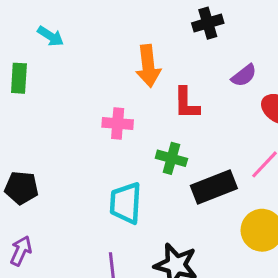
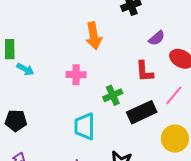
cyan arrow: (51, 36) -> (25, 69), moved
red L-shape: (186, 103) -> (144, 71), moved
green cross: (171, 158) -> (113, 95), turned -36

